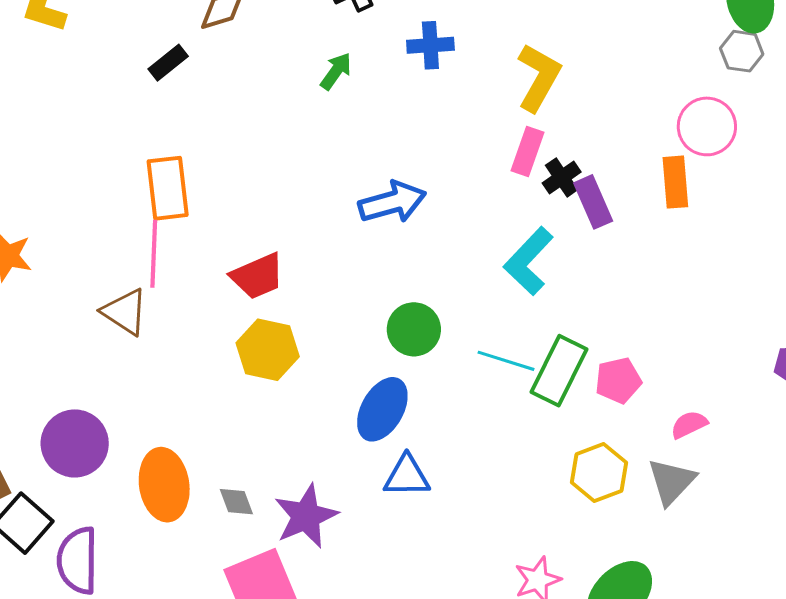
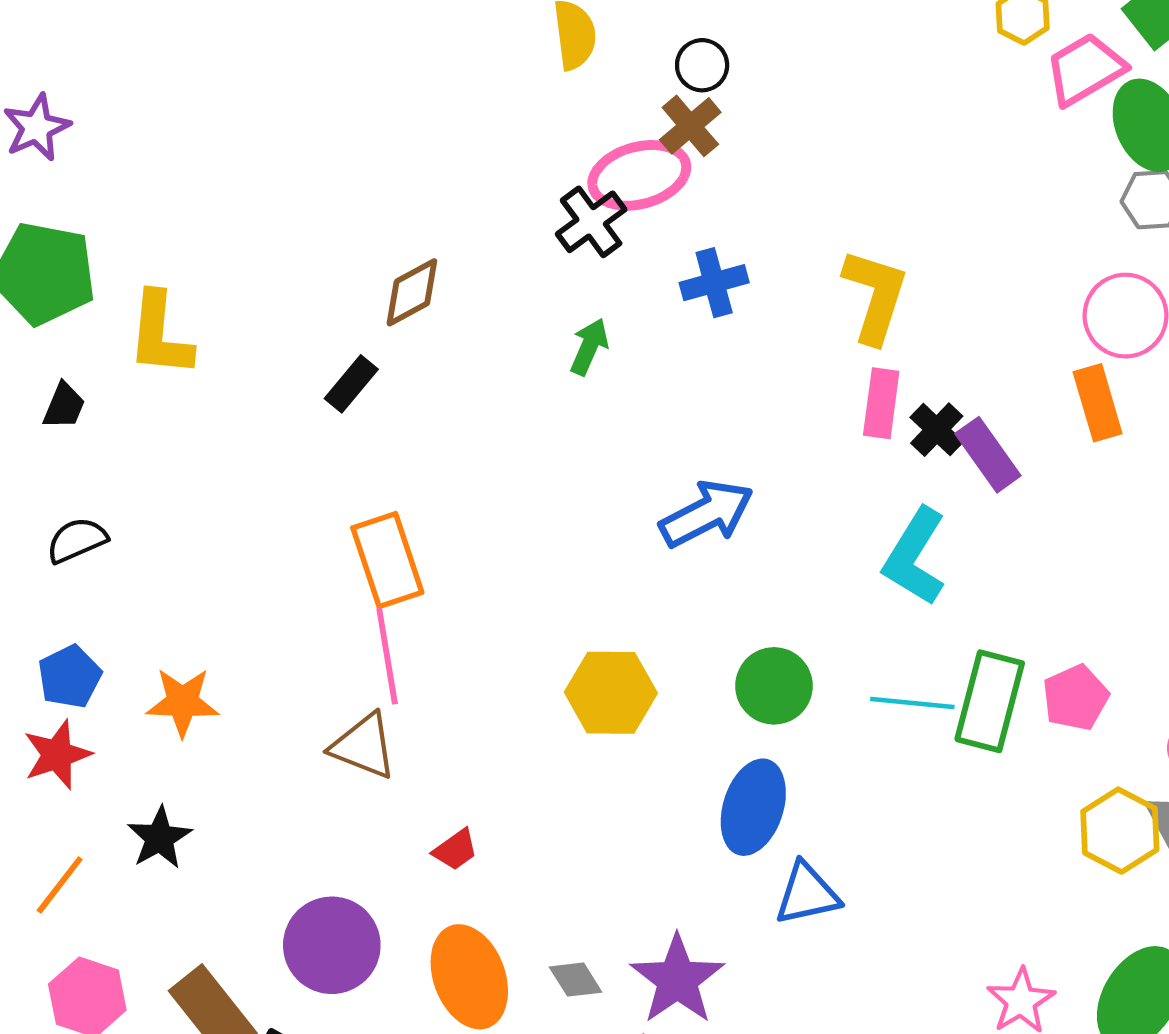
red trapezoid: (257, 276) -> (455, 850), moved, size x0.6
yellow hexagon: (268, 350) -> (611, 693), moved
yellow hexagon: (599, 473) -> (1120, 831), moved

